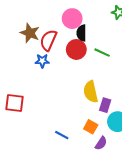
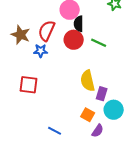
brown star: (30, 33) -> (21, 35), moved
red square: (14, 103) -> (29, 85), moved
blue line: (62, 135) -> (55, 131), moved

